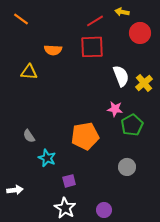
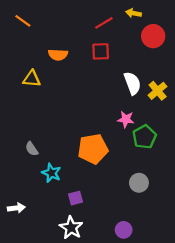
red square: (92, 47) -> (101, 51), size x0.7
purple circle: (104, 210) -> (124, 230), moved

